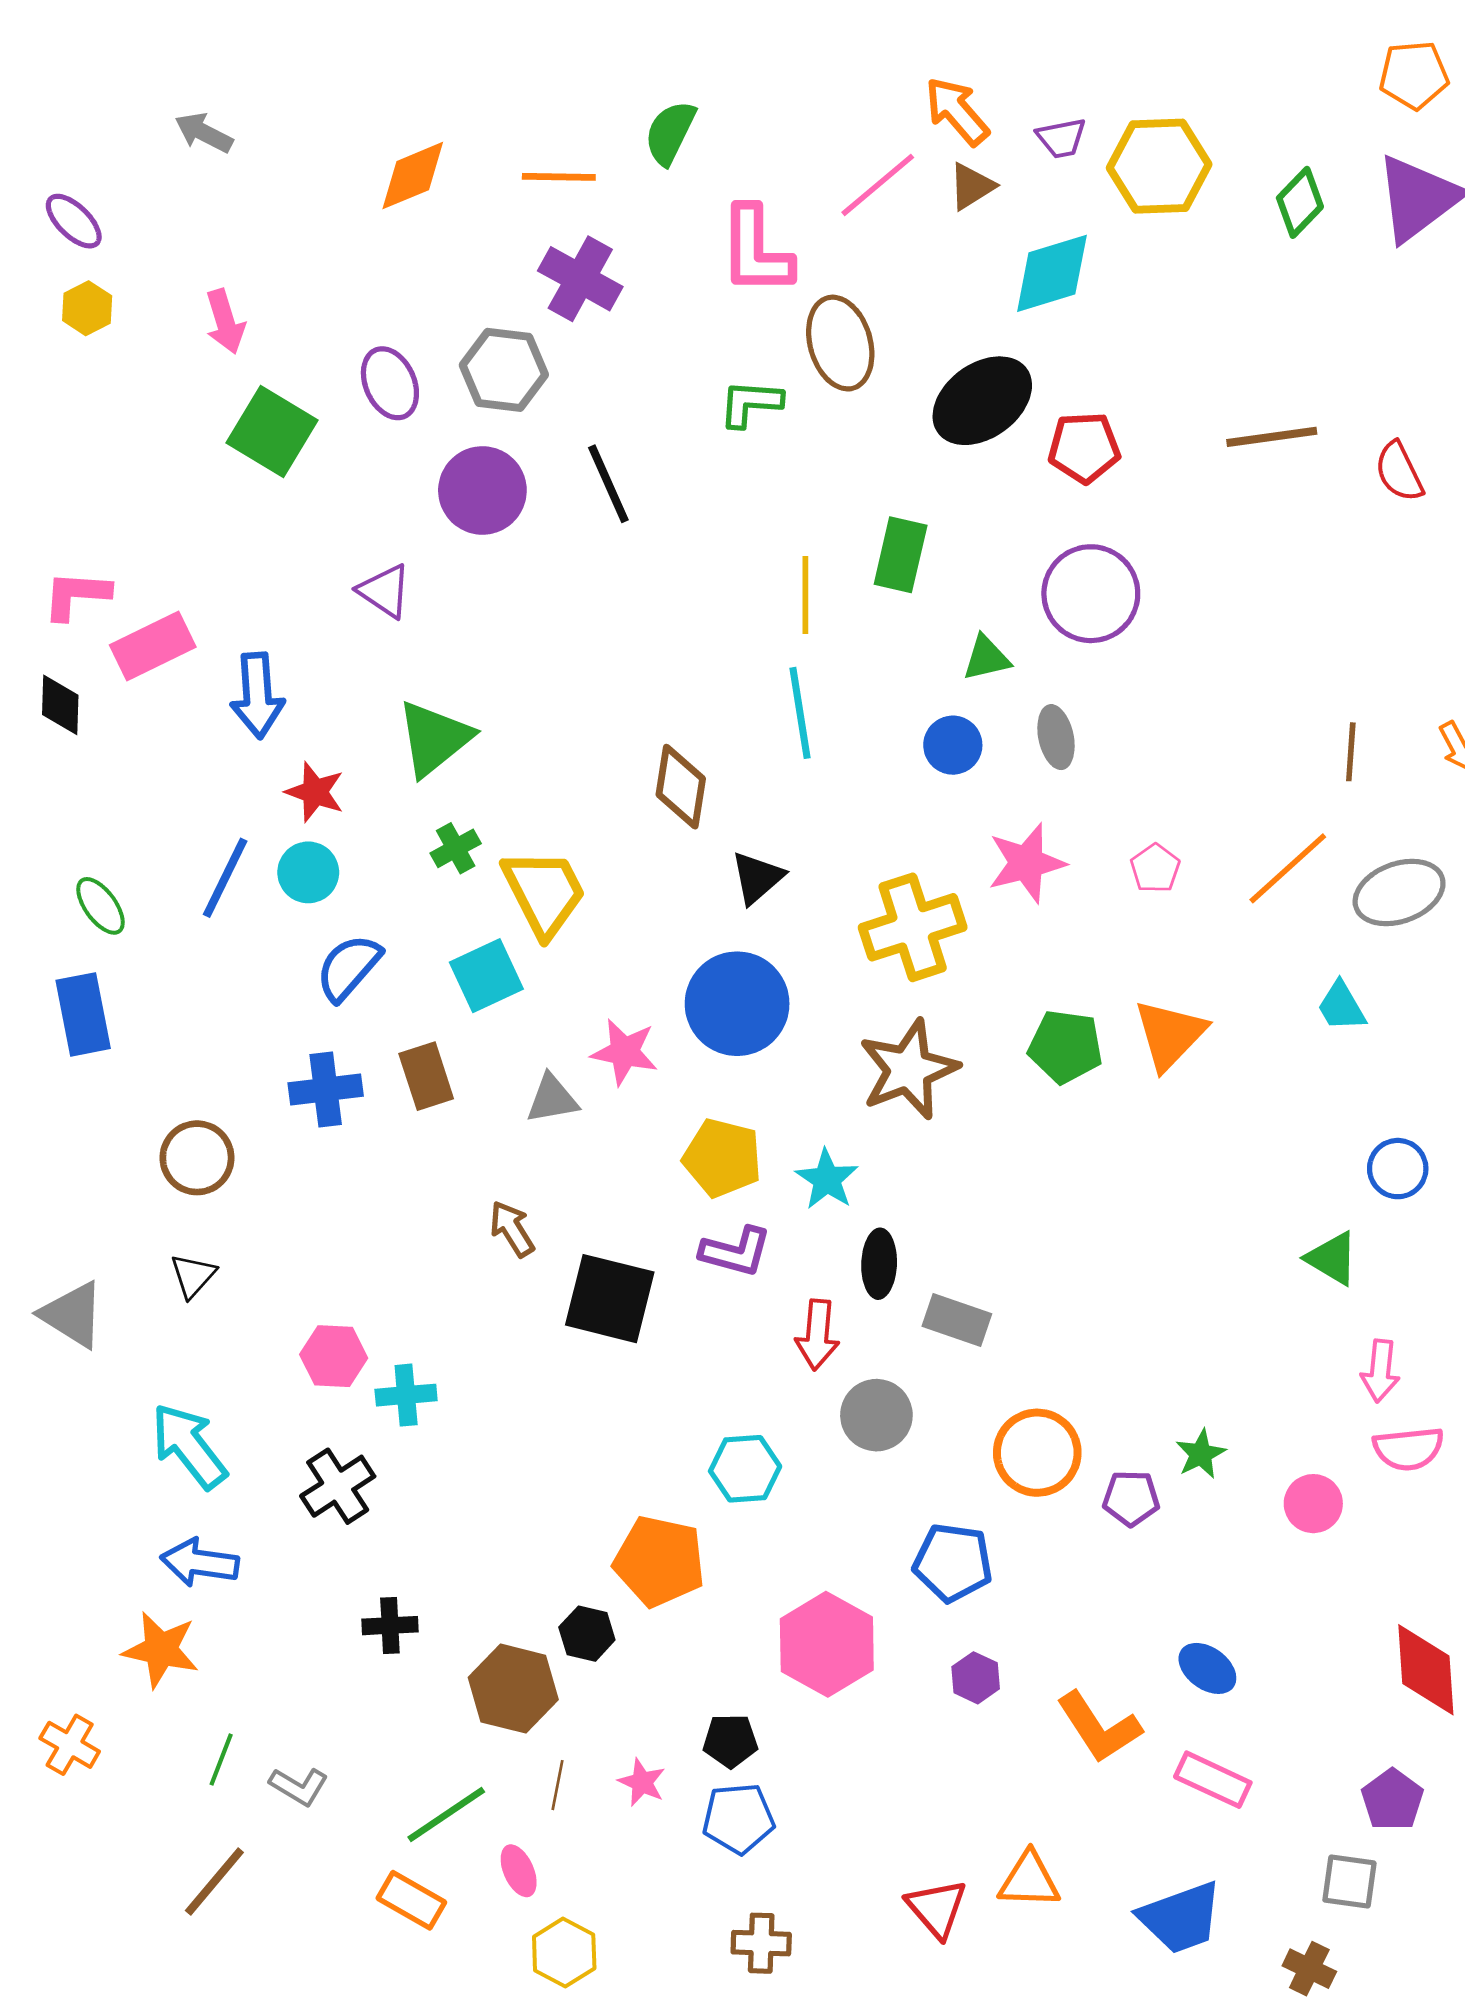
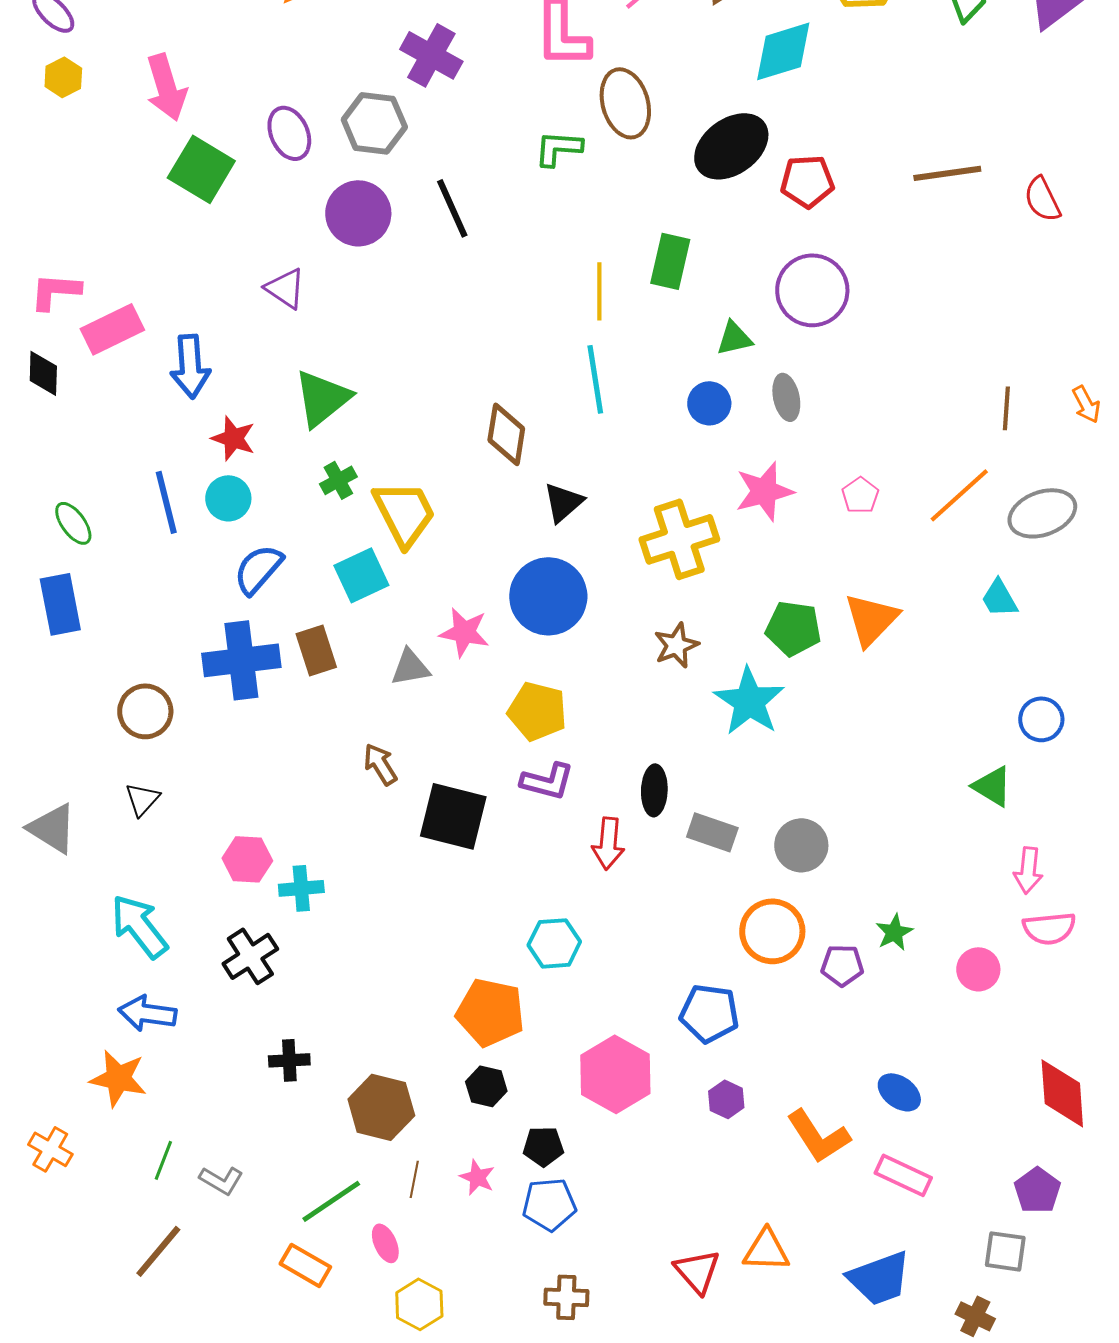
pink arrow: (225, 322) -> (166, 87), size x1.4
blue line: (225, 878) -> (166, 502), turned -40
brown star: (909, 1069) -> (676, 645), size x0.6
blue cross: (326, 1089) -> (241, 660), size x1.4
cyan star: (827, 1179) -> (749, 701), moved, size x1.5
gray circle: (876, 1415) -> (801, 845), moved
black hexagon: (587, 1634) -> (486, 1086), moved

